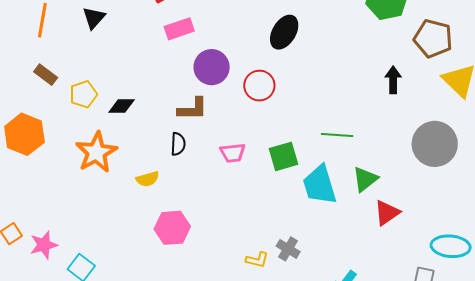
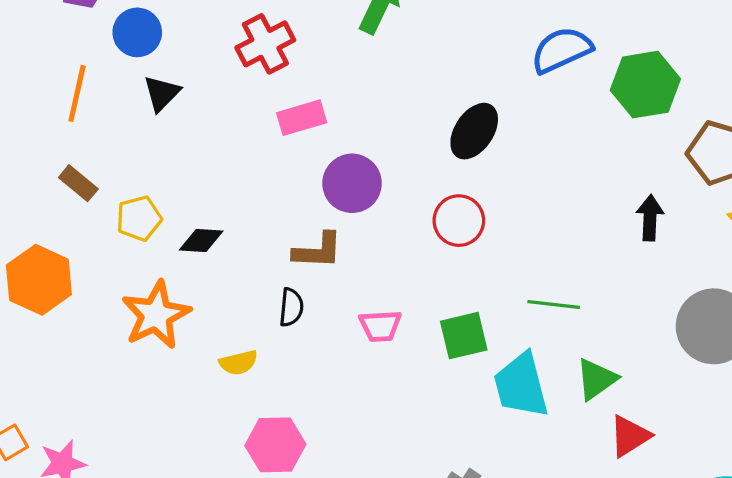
red circle: (259, 86) -> (459, 221), moved

